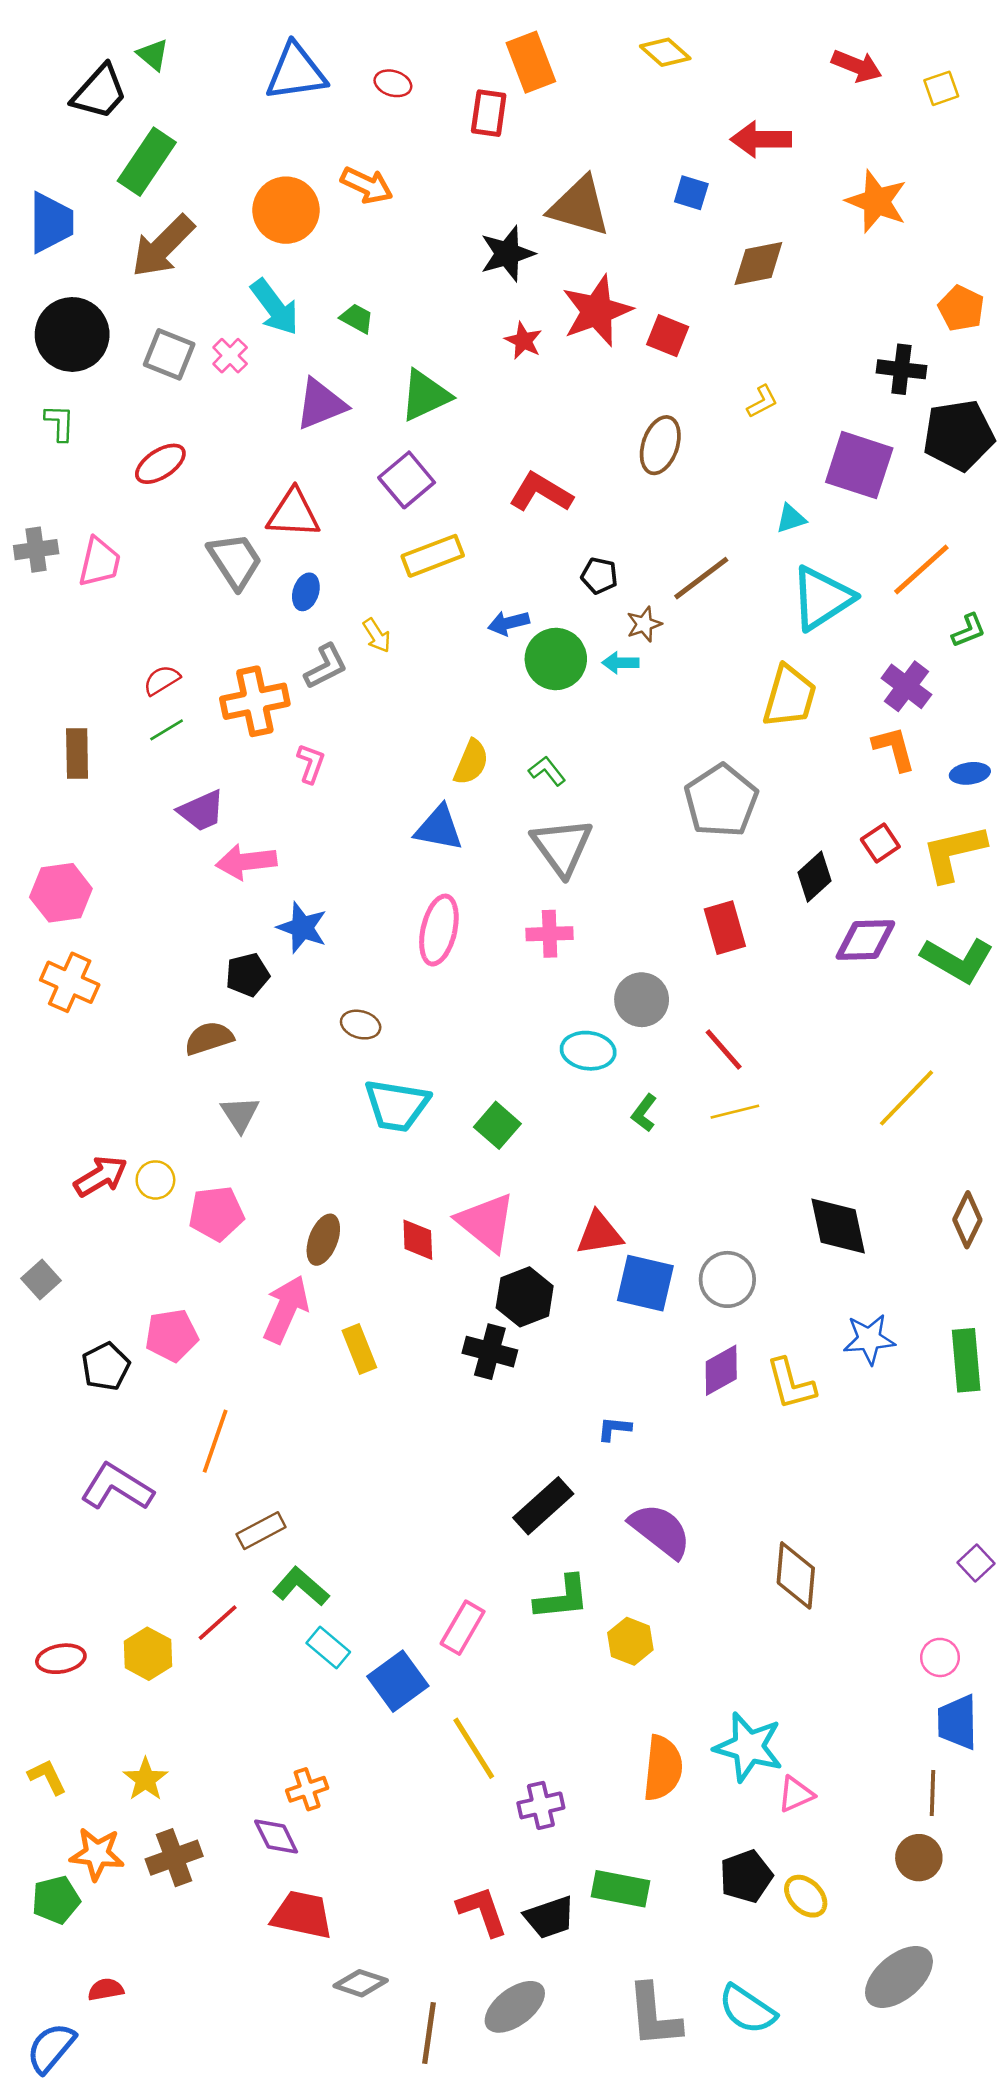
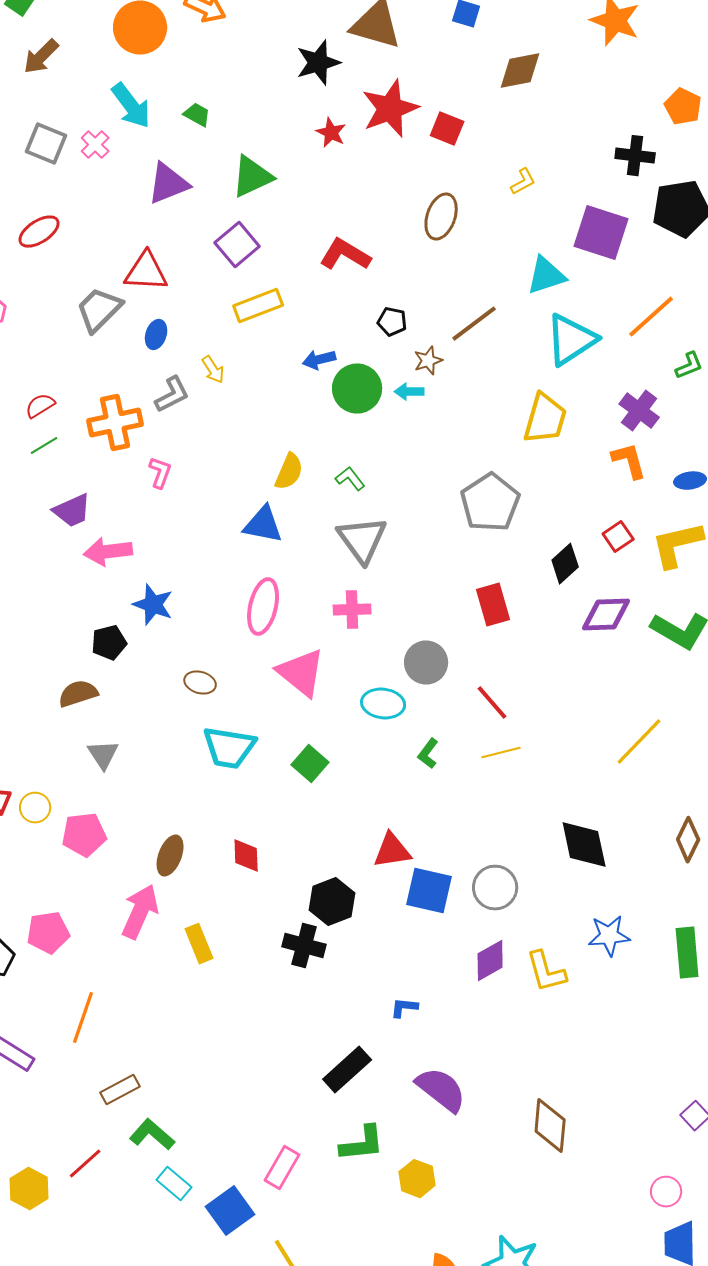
brown arrow: (163, 246) -> (41, 57), size x0.7
cyan triangle: (791, 518) -> (546, 276), size x1.6
gray trapezoid: (235, 561) -> (99, 310), turned -102
pink triangle: (486, 1222) -> (301, 673), moved

